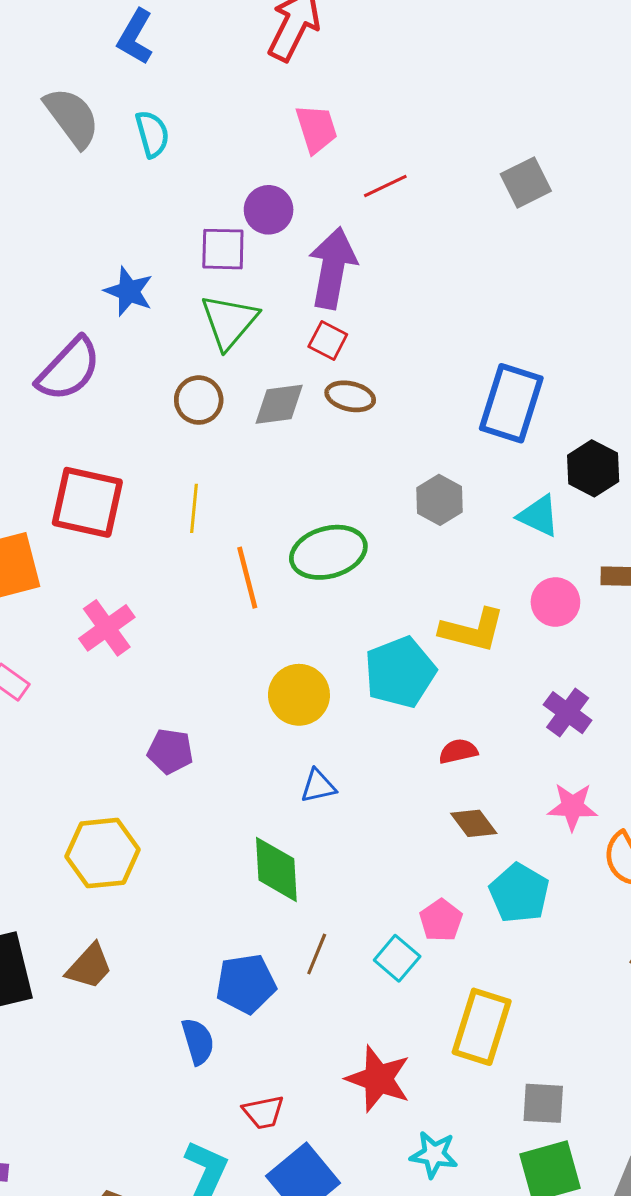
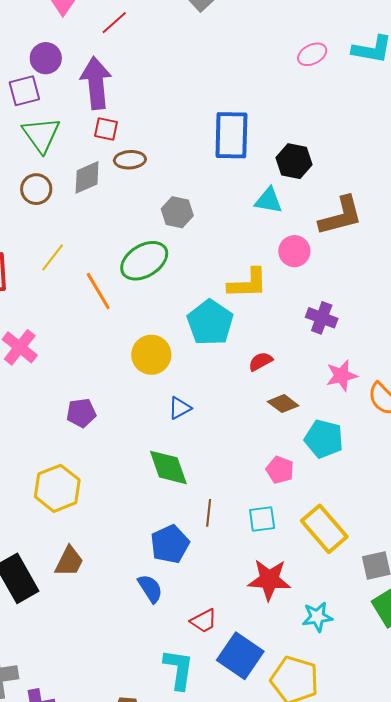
gray hexagon: (440, 500) -> (177, 212), moved
yellow line: (194, 508) -> (53, 257), turned 48
cyan square: (397, 958) -> (262, 519), moved, turned -32
yellow rectangle: (482, 1027) -> (324, 529), turned -42

